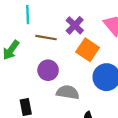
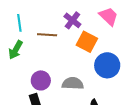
cyan line: (28, 15) -> (19, 23), moved
purple circle: (48, 70) -> (41, 80), moved

